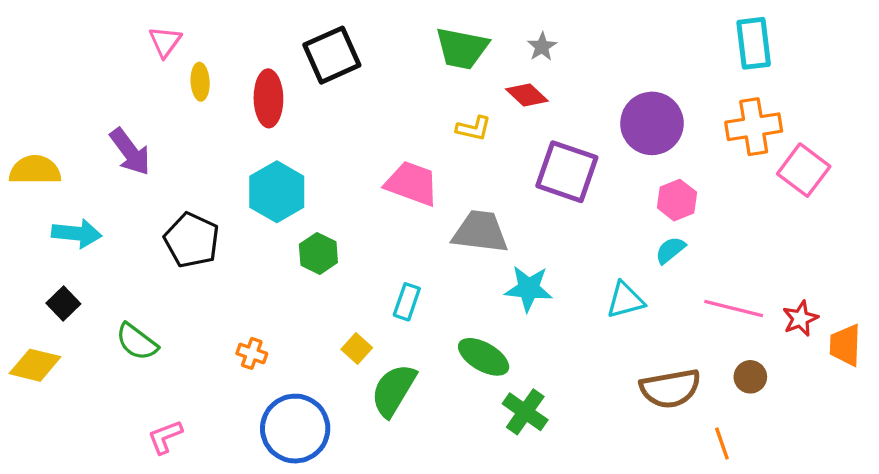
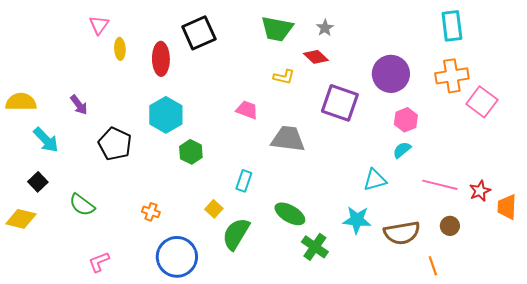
purple arrow: (130, 152) -> (79, 105), moved, size x0.7
pink trapezoid: (412, 183) -> (247, 110), size x0.7
cyan arrow: (77, 233) -> (46, 140), turned 40
cyan star: (529, 288) -> (357, 220), moved

